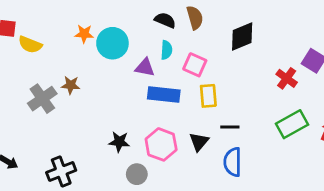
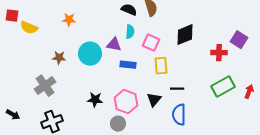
black diamond: (242, 36) -> (185, 35), moved
cyan circle: (112, 43) -> (90, 54), moved
red cross: (287, 78) -> (219, 53), turned -35
blue rectangle: (164, 95) -> (128, 65), size x0.7
gray cross: (42, 99) -> (45, 86), moved
gray circle: (137, 174) -> (118, 124), moved

